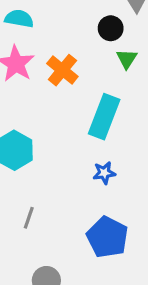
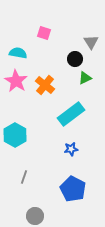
green triangle: (127, 59) -> (85, 78), turned 32
cyan rectangle: (104, 117) -> (71, 114), turned 32

